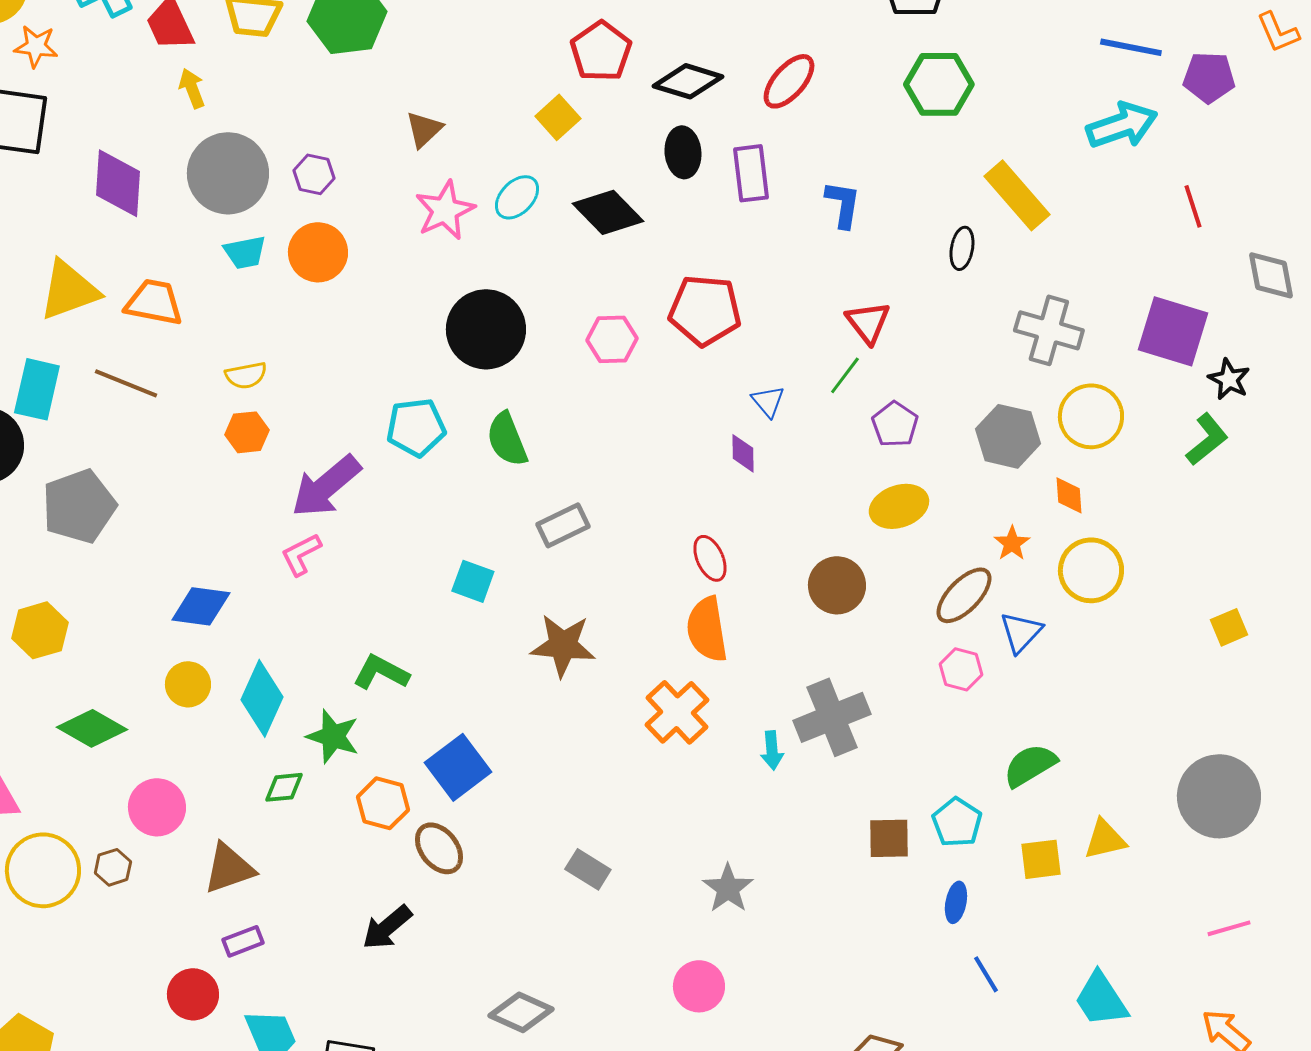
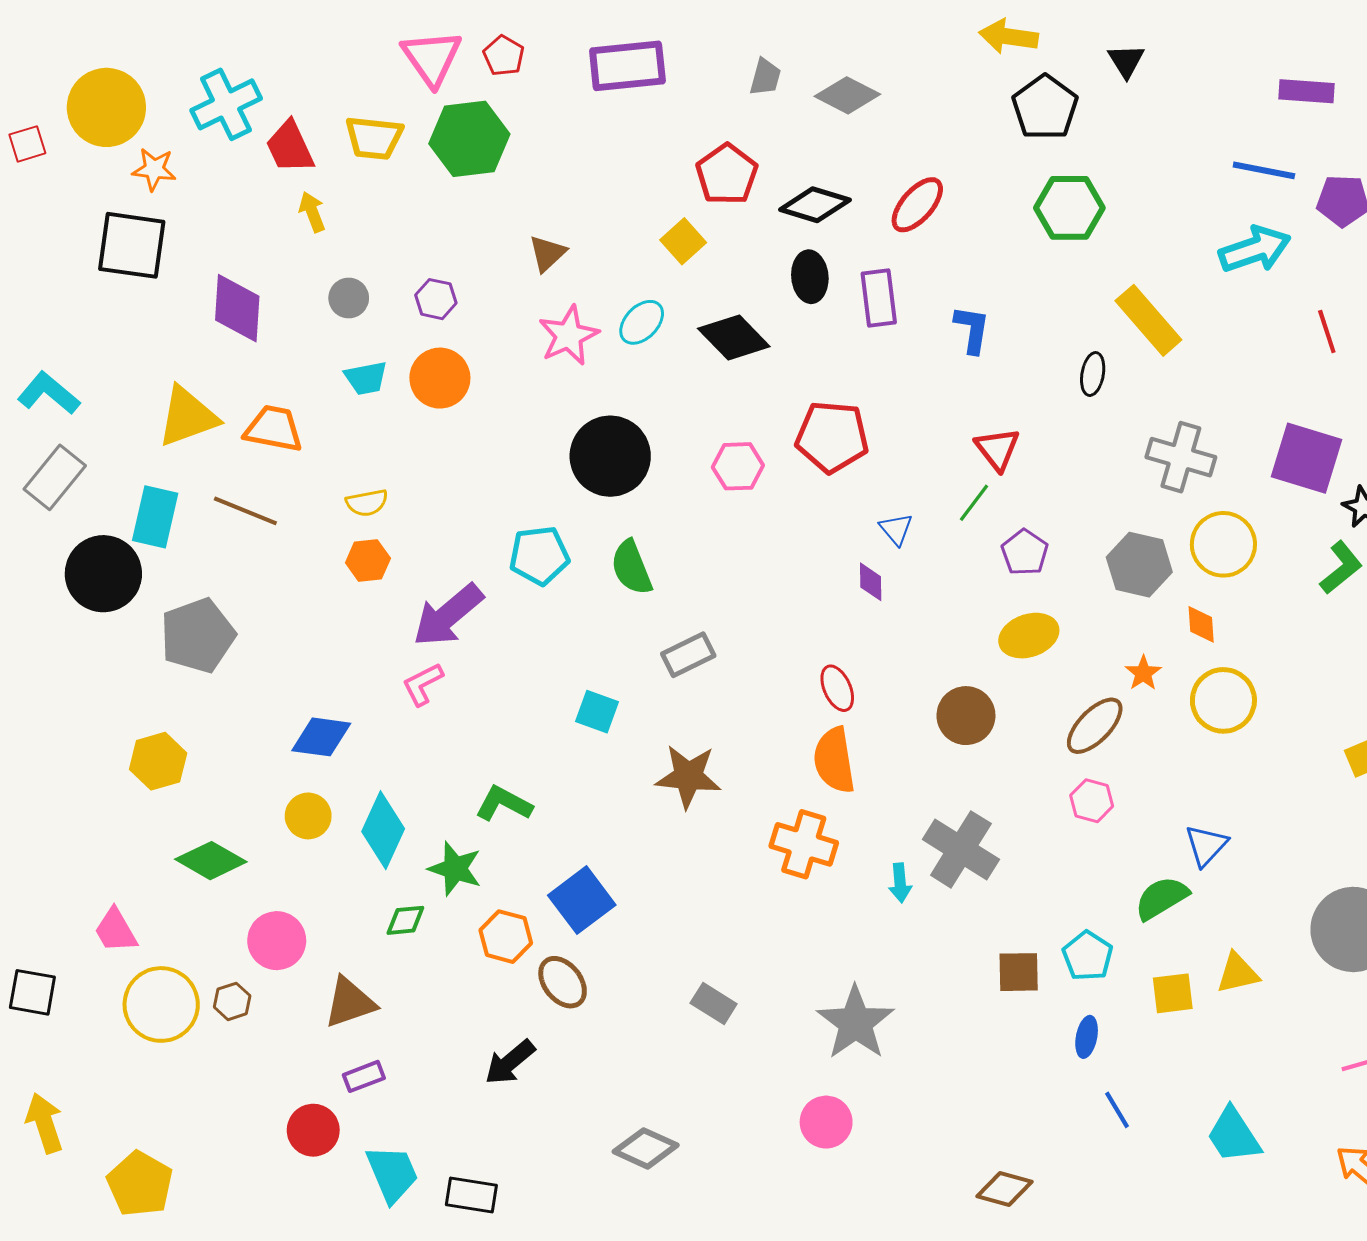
gray circle: (228, 173) -> (349, 298), size x0.5
blue triangle: (1021, 632) -> (1206, 845), moved
orange cross: (677, 712) -> (804, 844), turned -30
gray cross: (832, 717) -> (961, 849), turned -36
gray star: (728, 888) -> (855, 1023), size x1.5

